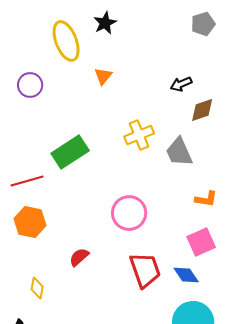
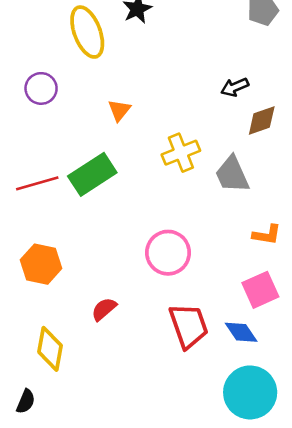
orange triangle: (103, 76) -> (119, 110), moved
red line: (27, 181) -> (37, 183), moved
yellow diamond: (37, 288) -> (50, 349), size x1.6

